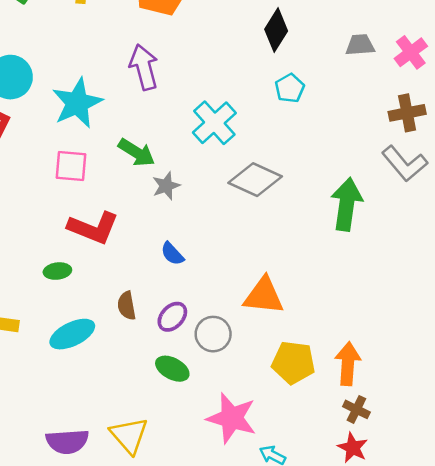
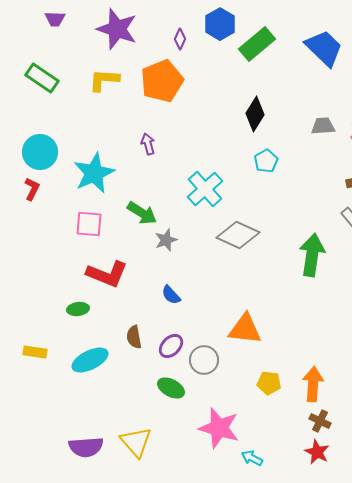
purple arrow: (144, 67) -> (148, 144), size x0.6
yellow pentagon: (293, 362) -> (269, 383), size x0.7

